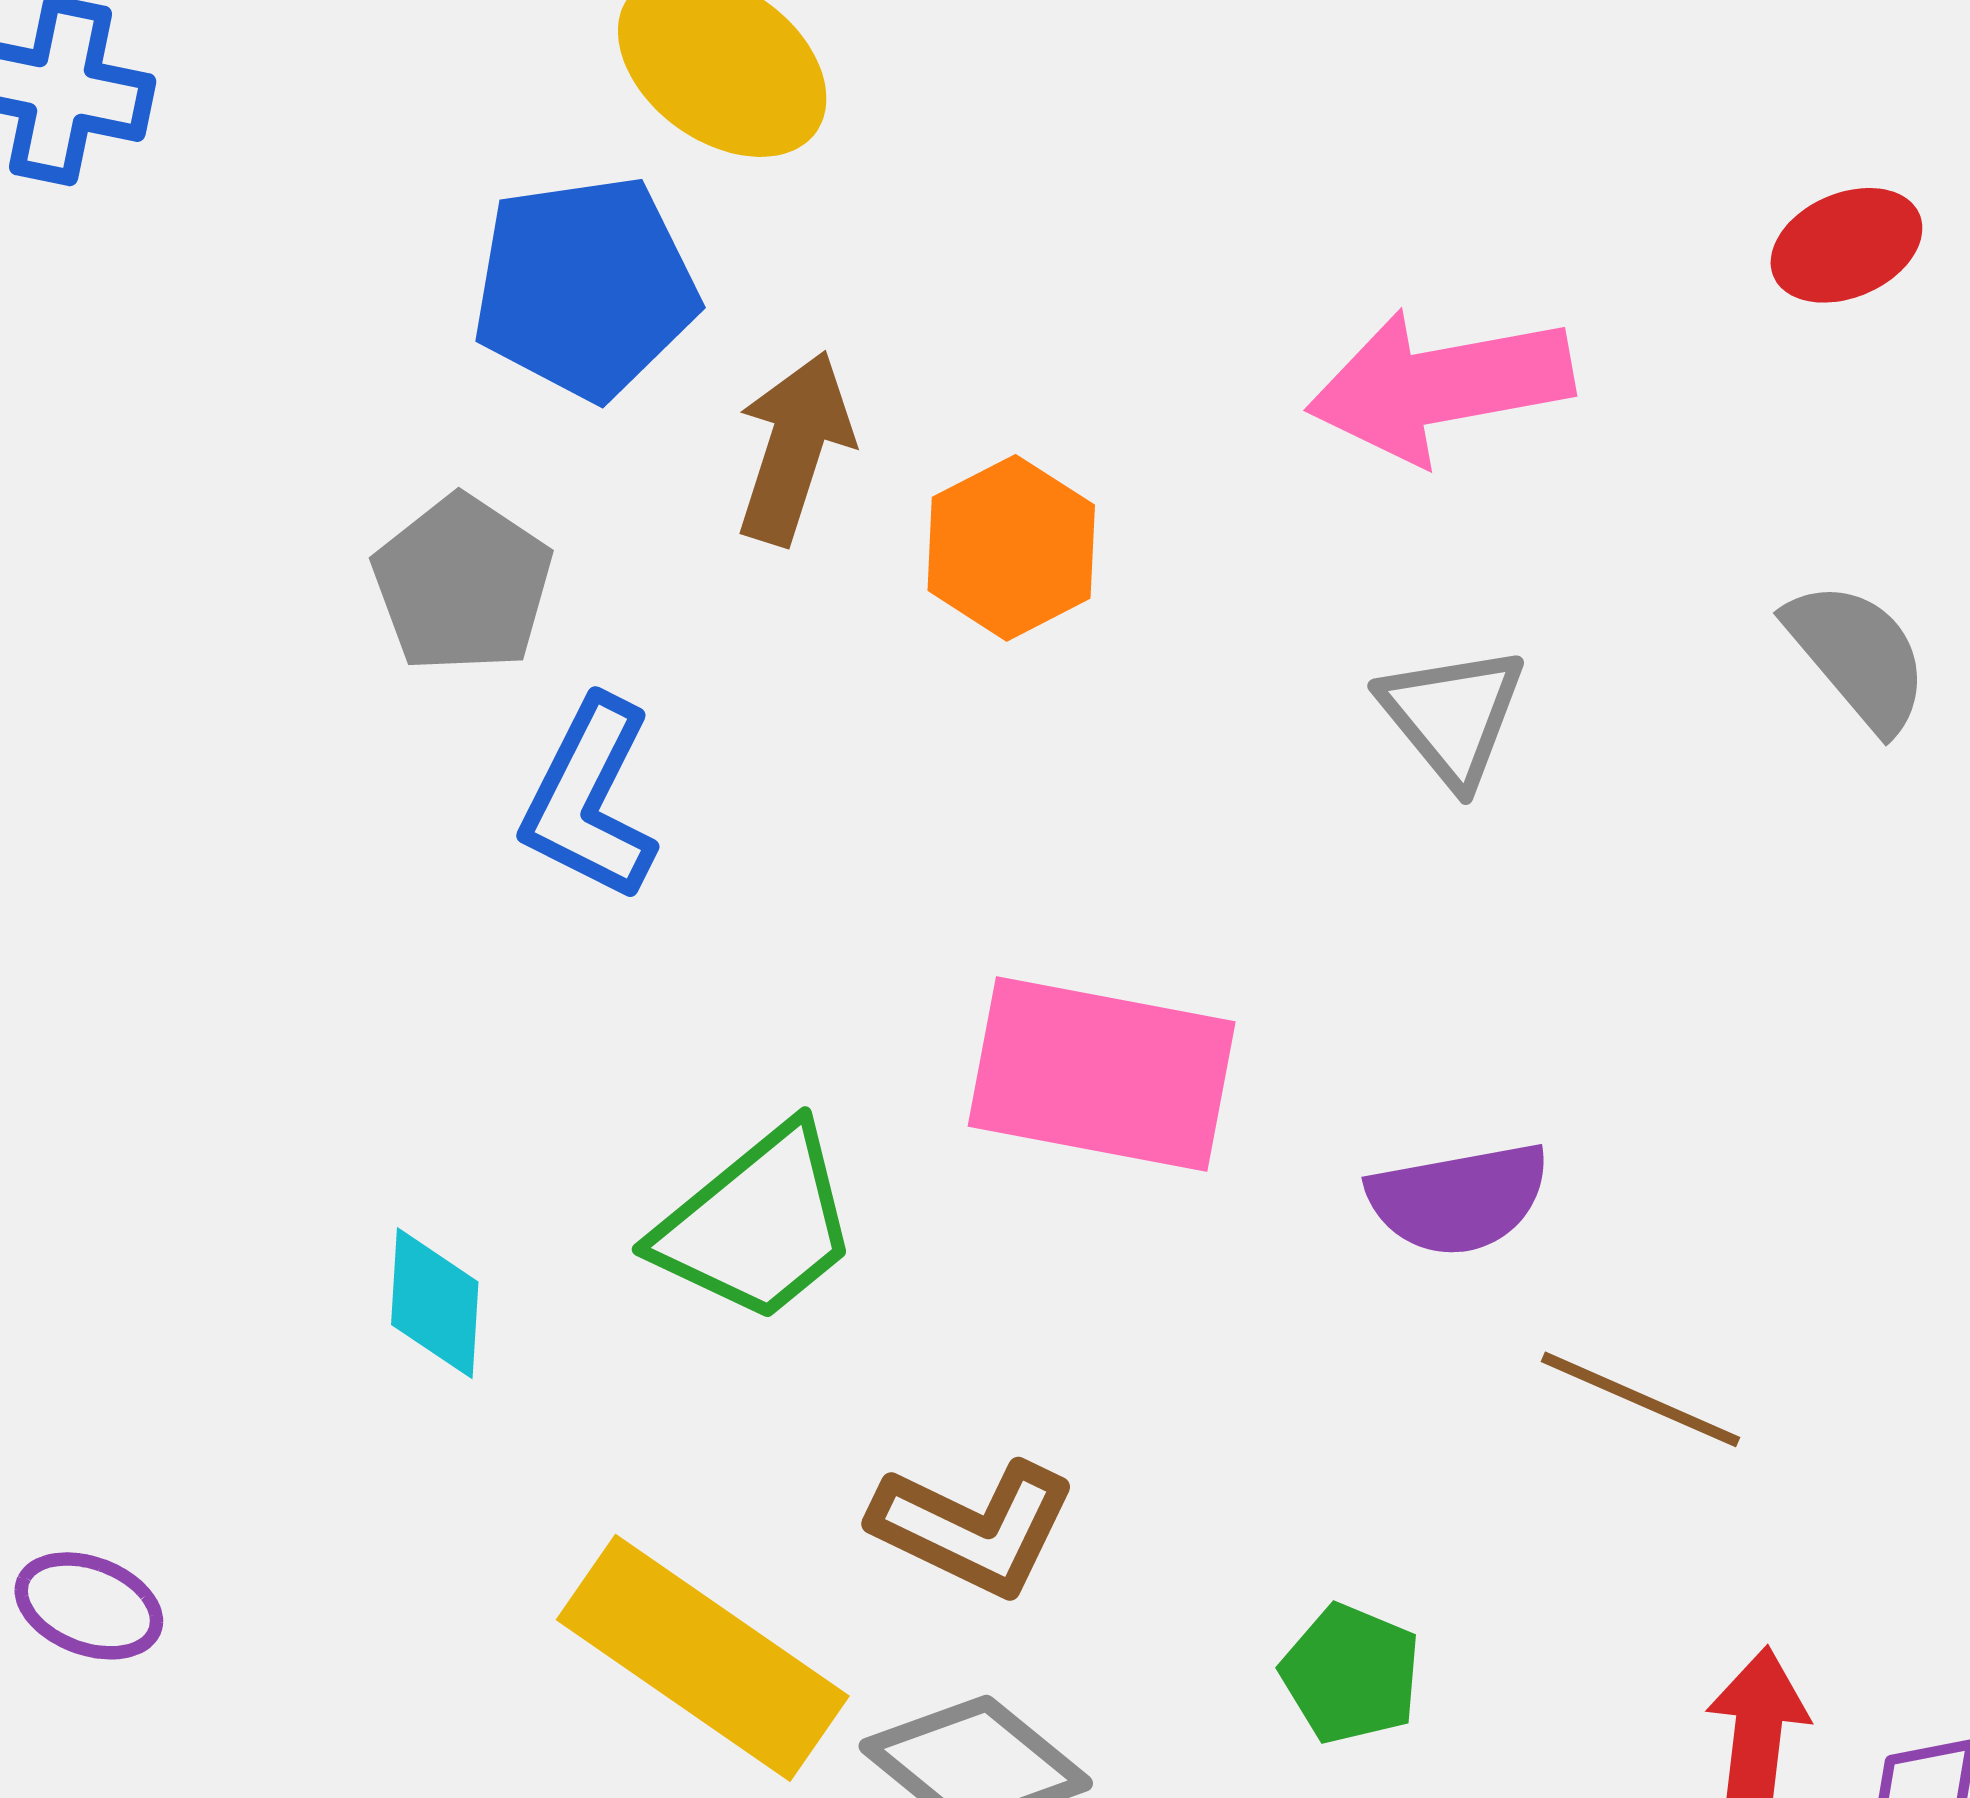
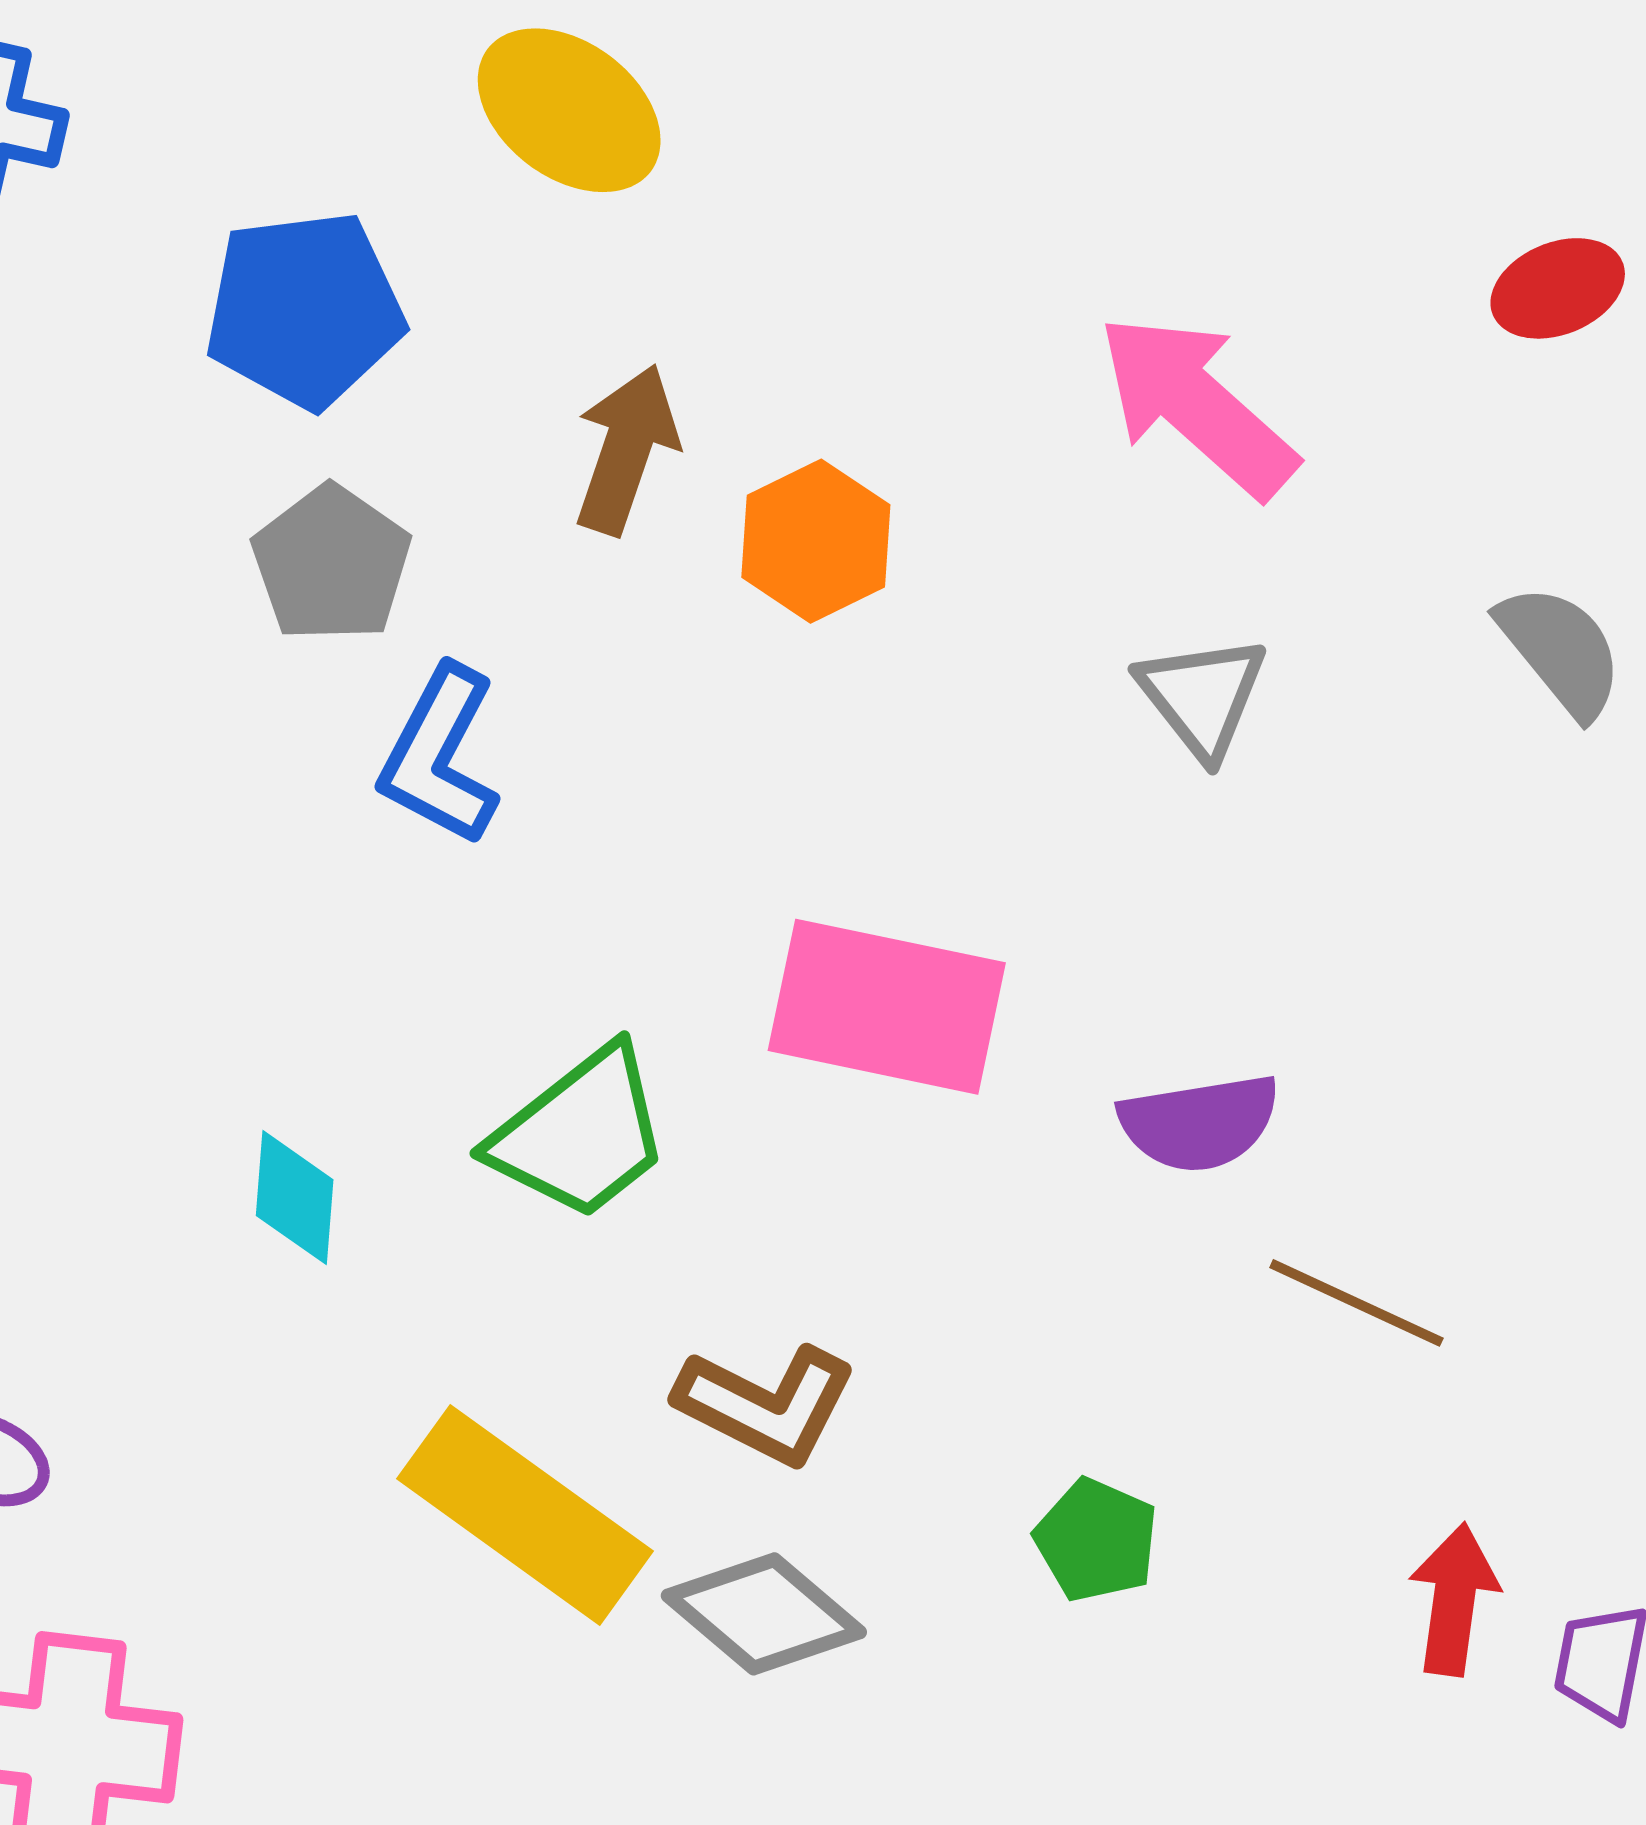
blue pentagon: (585, 287) -> (305, 310), moved
pink arrow: (1440, 386) -> (1197, 405), turned 51

